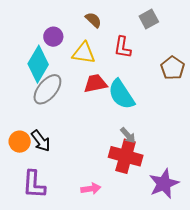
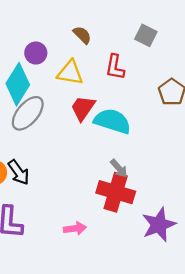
gray square: (149, 19) -> (146, 35), turned -36
red trapezoid: (95, 84) -> (83, 108), turned -45
cyan semicircle: (121, 94) -> (112, 121), turned 140

